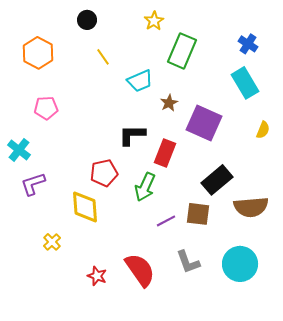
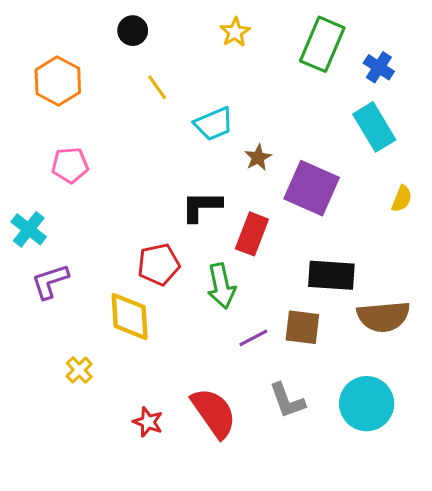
green rectangle: (182, 51) -> (322, 44), moved
black rectangle: (217, 180) -> (331, 275), turned 44
green arrow: (145, 187) -> (221, 286), turned -36

